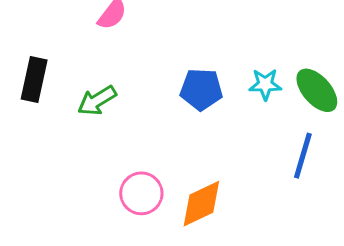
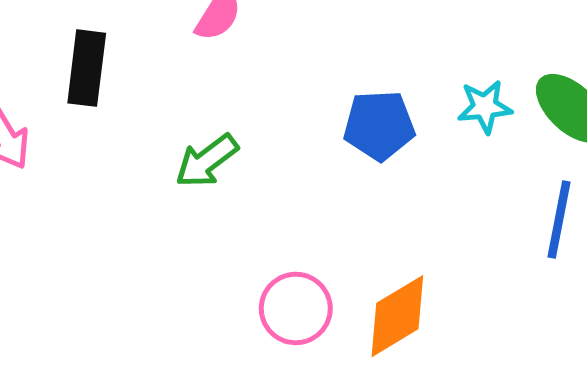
black rectangle: (34, 79) -> (87, 68), moved

